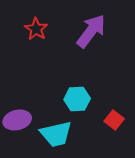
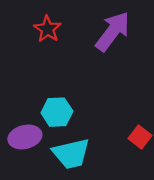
cyan hexagon: (77, 99) -> (57, 112), moved

